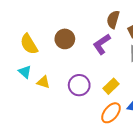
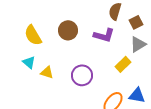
purple L-shape: (102, 44) -> (104, 35), turned -130
yellow rectangle: (111, 86) -> (123, 64), moved

